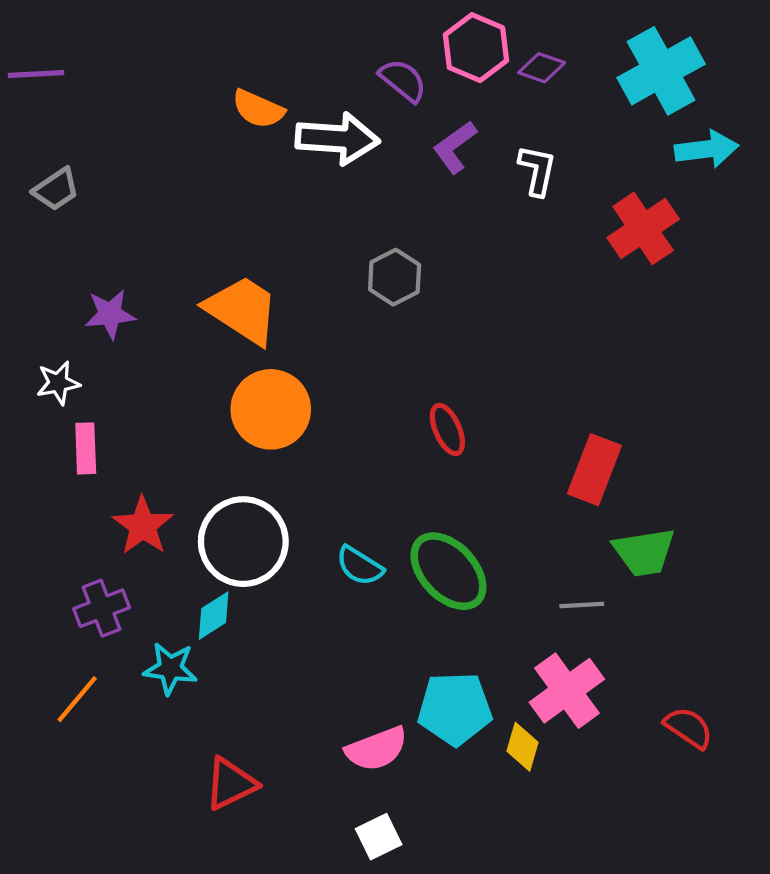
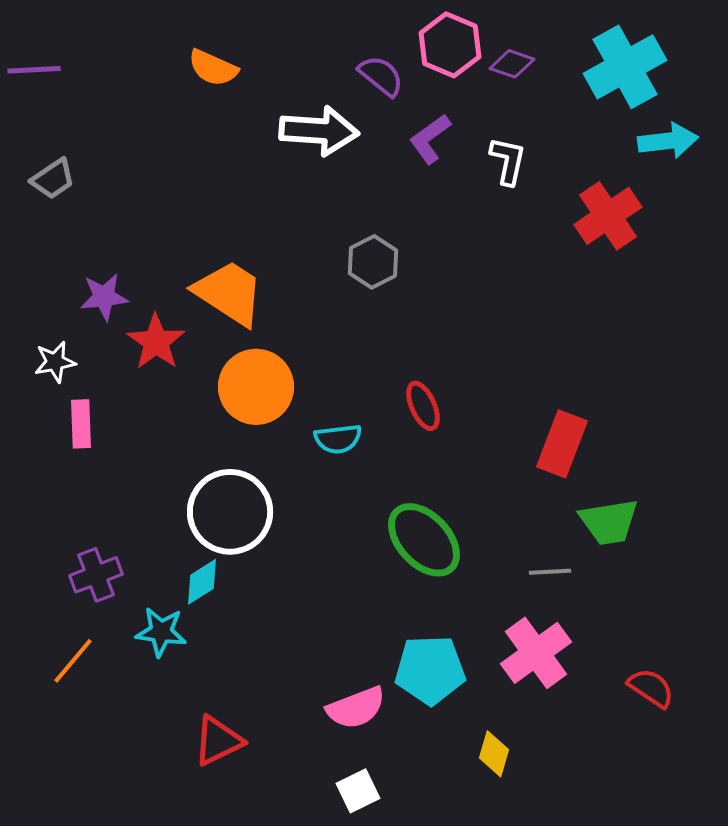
orange semicircle: (258, 109) -> (213, 68), moved
red star: (143, 526) -> (156, 342), moved
cyan semicircle: (360, 566) -> (338, 439), moved, turned -39
yellow diamond: (523, 747) -> (494, 754), moved

